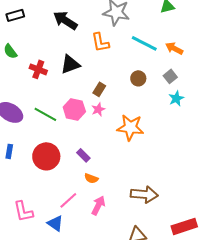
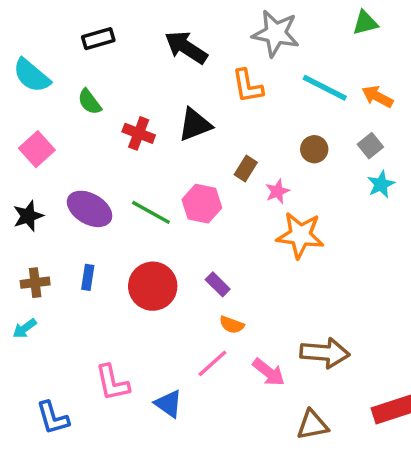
pink star: (98, 109) -> (277, 191), moved
pink line: (68, 200) -> (212, 363), moved
pink arrow: (98, 205) -> (269, 372), moved, turned 102

